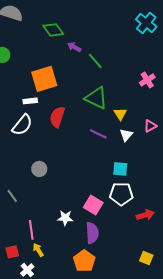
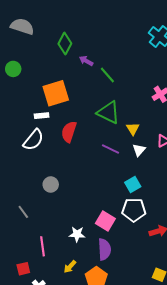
green diamond: (53, 30) -> (65, 44), turned 65
cyan square: (120, 169) -> (133, 184), turned -35
yellow arrow: (38, 250) -> (70, 267), moved, turned -104

